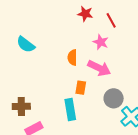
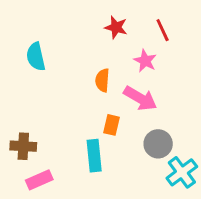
red star: (85, 14) -> (116, 27), moved
cyan semicircle: (26, 44) -> (36, 57), turned 36

